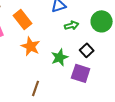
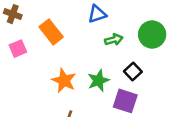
orange star: (31, 46) -> (64, 81), moved

